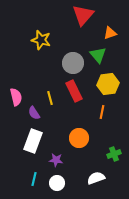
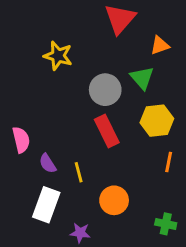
yellow line: (50, 98) -> (79, 172), moved
orange line: (102, 112) -> (169, 162), moved
green cross: (114, 154) -> (166, 224), turned 32

